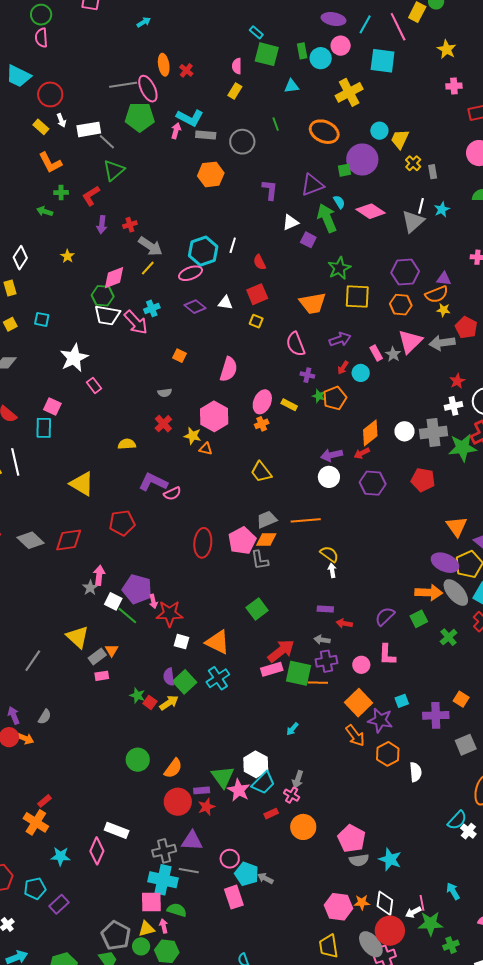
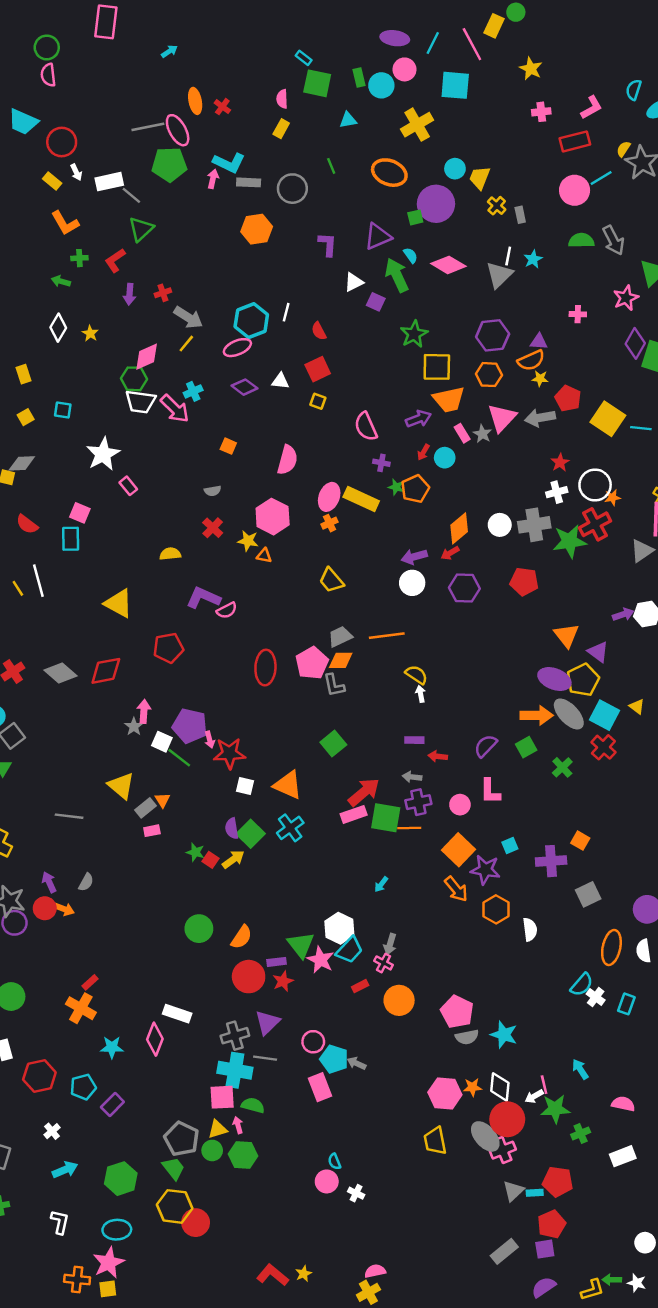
white diamond: (20, 258) -> (58, 328), moved
orange trapezoid: (313, 303) -> (449, 399), moved
yellow rectangle: (289, 405) -> (361, 499), size x1.8
gray line: (33, 661) -> (69, 816), turned 65
purple triangle: (192, 841) -> (267, 1022), turned -45

